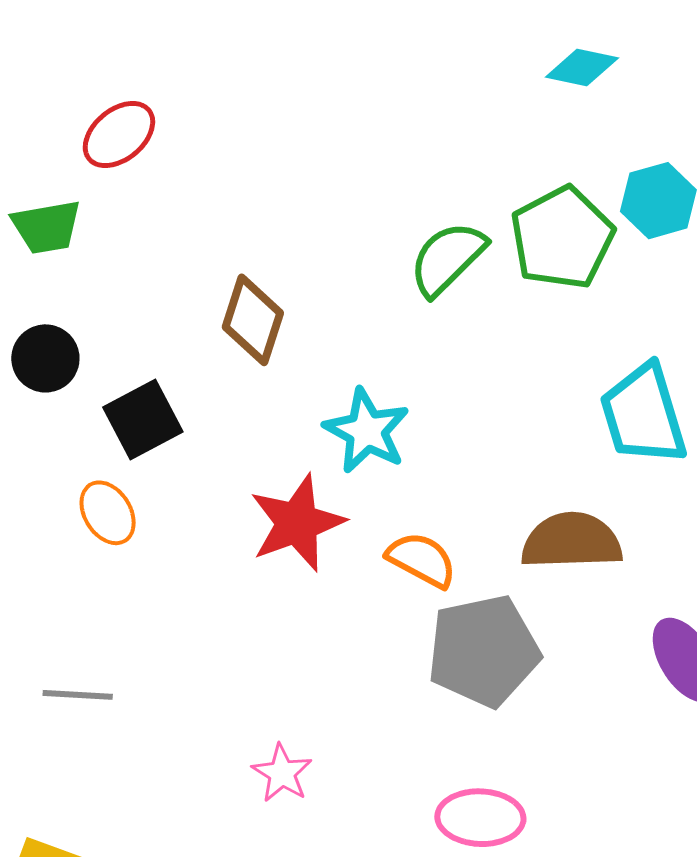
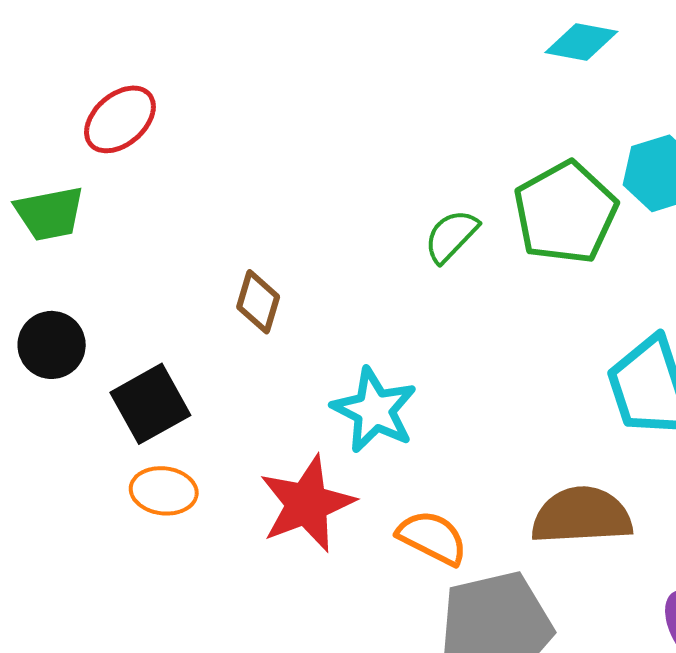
green semicircle: (447, 258) -> (451, 236), size x0.7
brown diamond: (253, 320) -> (258, 302), size x0.7
orange ellipse: (108, 513) -> (164, 491), moved, turned -50

